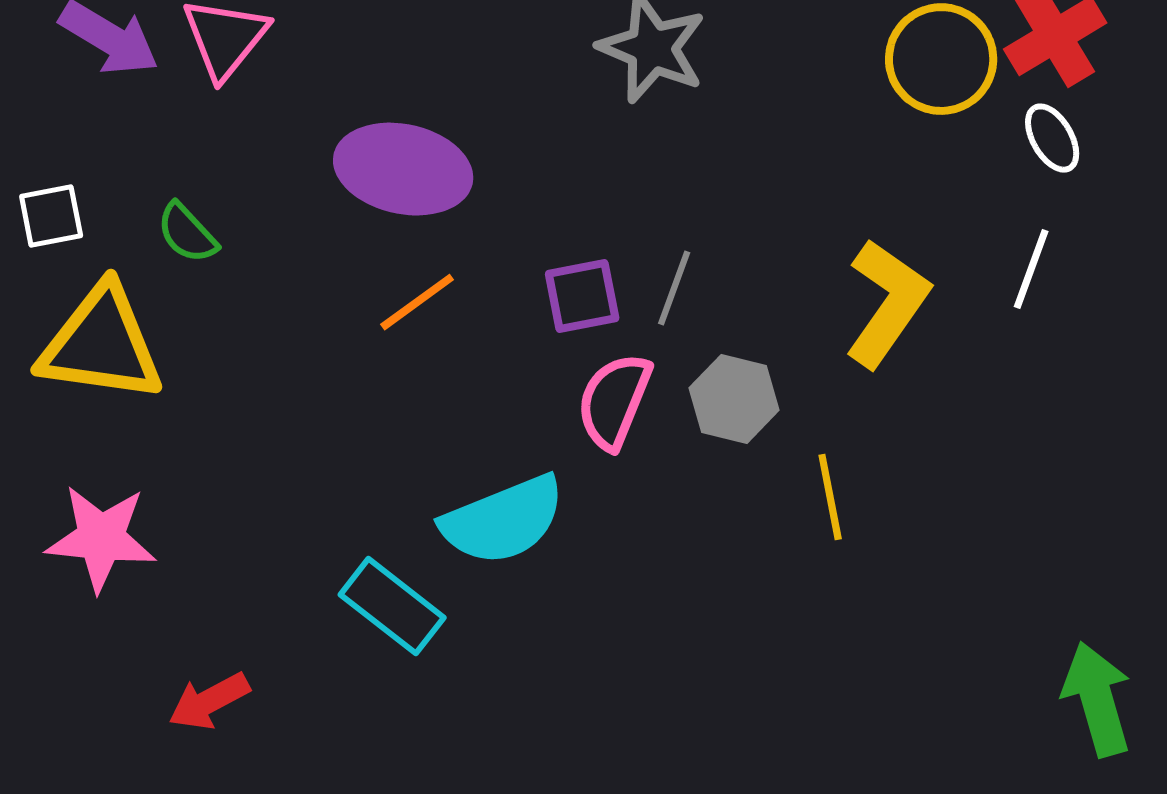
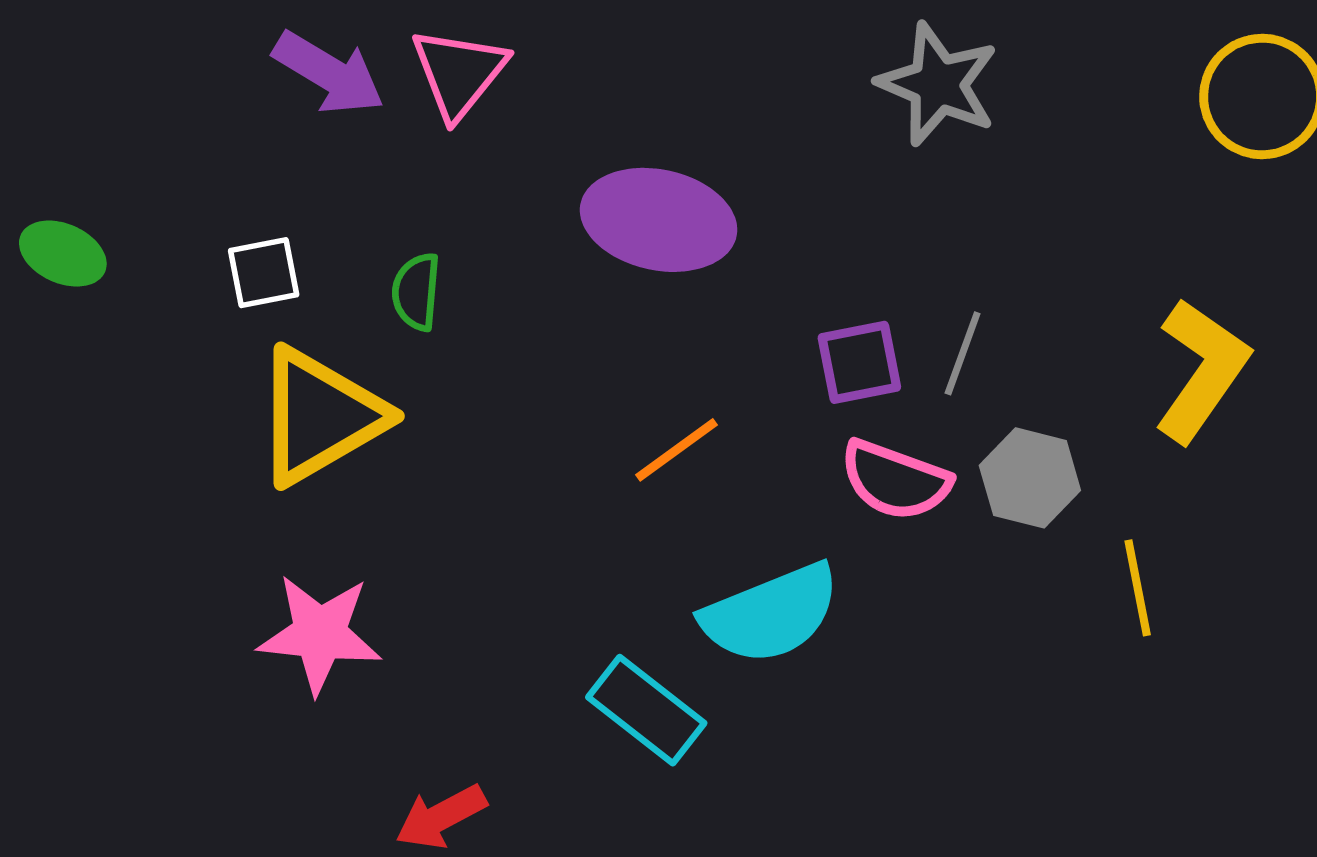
green semicircle: (187, 233) -> (416, 292), turned 48
orange line: (417, 302) -> (677, 450), moved
yellow triangle: (101, 344) -> (320, 416), turned -38
pink semicircle: (614, 401) -> (895, 480), turned -92

